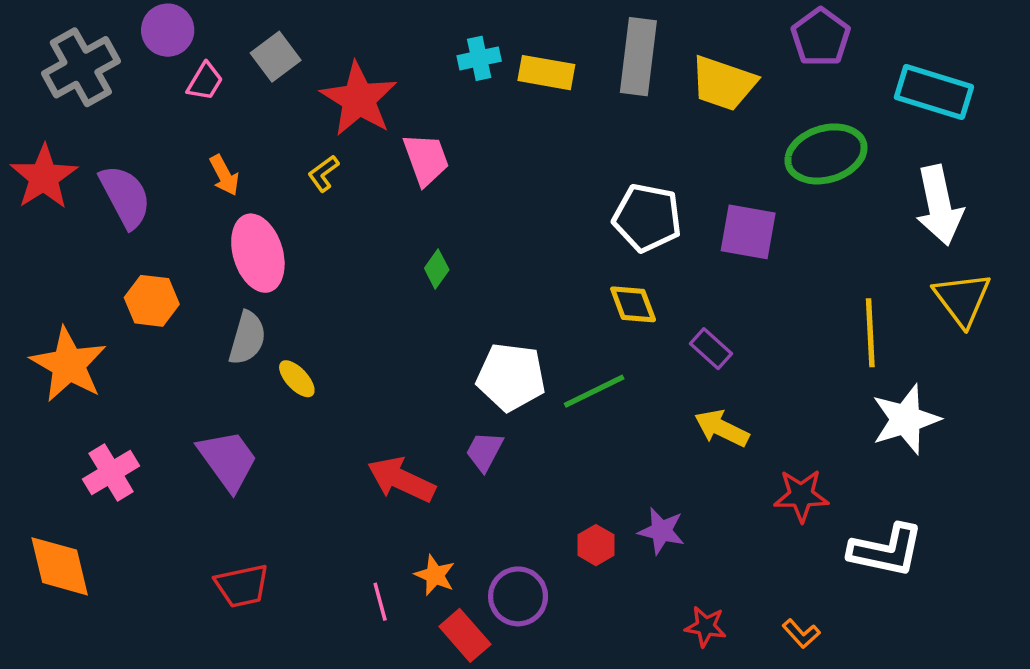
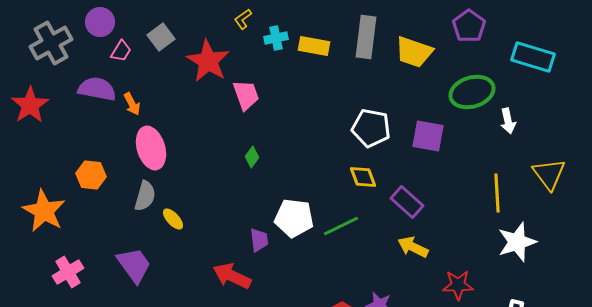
yellow L-shape: (323, 173) -> (243, 19), moved
purple semicircle: (125, 196) -> (97, 89), moved, turned -51
white arrow: (939, 205) -> (508, 121), moved, size x0.6
purple rectangle: (711, 349) -> (407, 202), size x1.4
purple trapezoid: (484, 451) -> (259, 240), moved, turned 145

